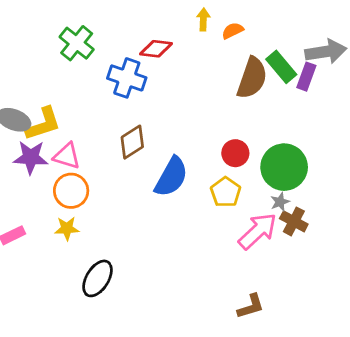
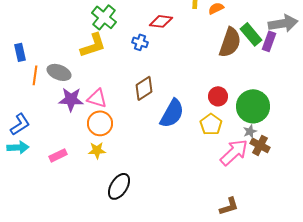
blue cross: (127, 78) -> (140, 42), size x0.6
yellow L-shape: (43, 124) -> (93, 45), moved

